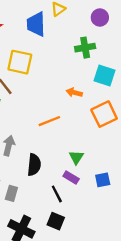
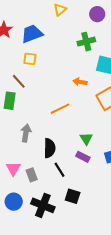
blue trapezoid: (36, 24) -> (32, 34), moved, turned 75
yellow square: (20, 62) -> (30, 59), size x0.6
gray rectangle: (11, 193) -> (32, 175), turned -32
black line: (57, 194) -> (59, 170), moved

